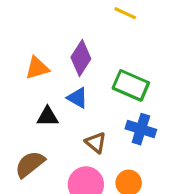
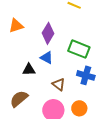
orange triangle: (37, 68) -> (16, 26), moved

